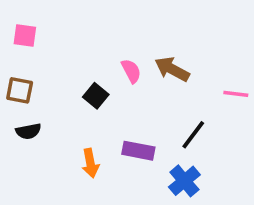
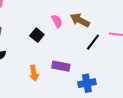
black line: (193, 135) -> (93, 42), moved
blue cross: (184, 181) -> (87, 83), turned 30

